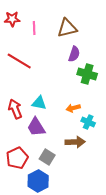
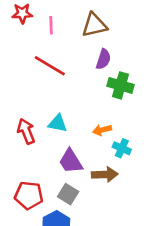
red line: (19, 61) -> (50, 66), moved
purple trapezoid: (36, 127) -> (71, 161), moved
red pentagon: (17, 158) -> (29, 195), turned 30

